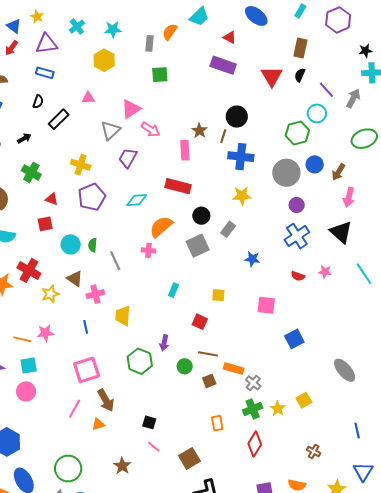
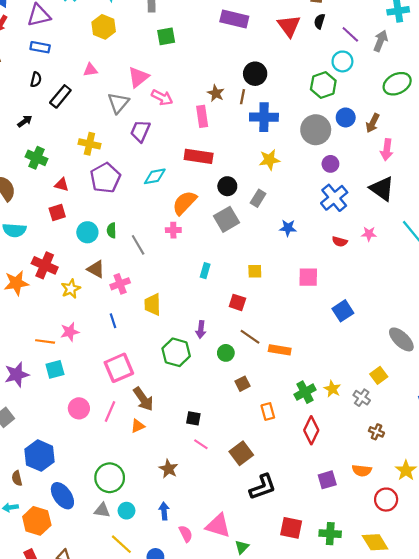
brown line: (208, 354) -> (250, 337), turned 30
brown square: (209, 381) -> (243, 384), moved
gray cross: (253, 383) -> (362, 398), moved
pink circle: (26, 391) -> (79, 408), moved
yellow square: (304, 400) -> (379, 375), moved

